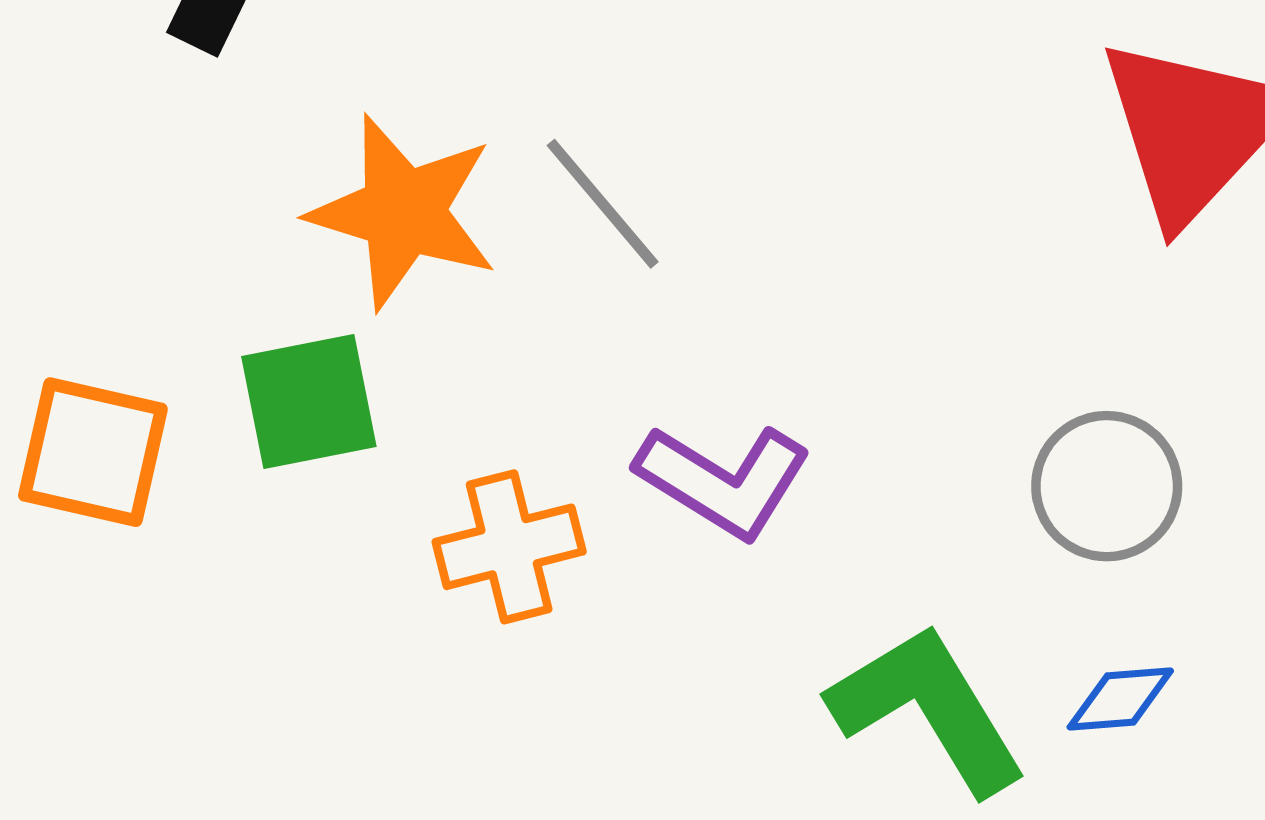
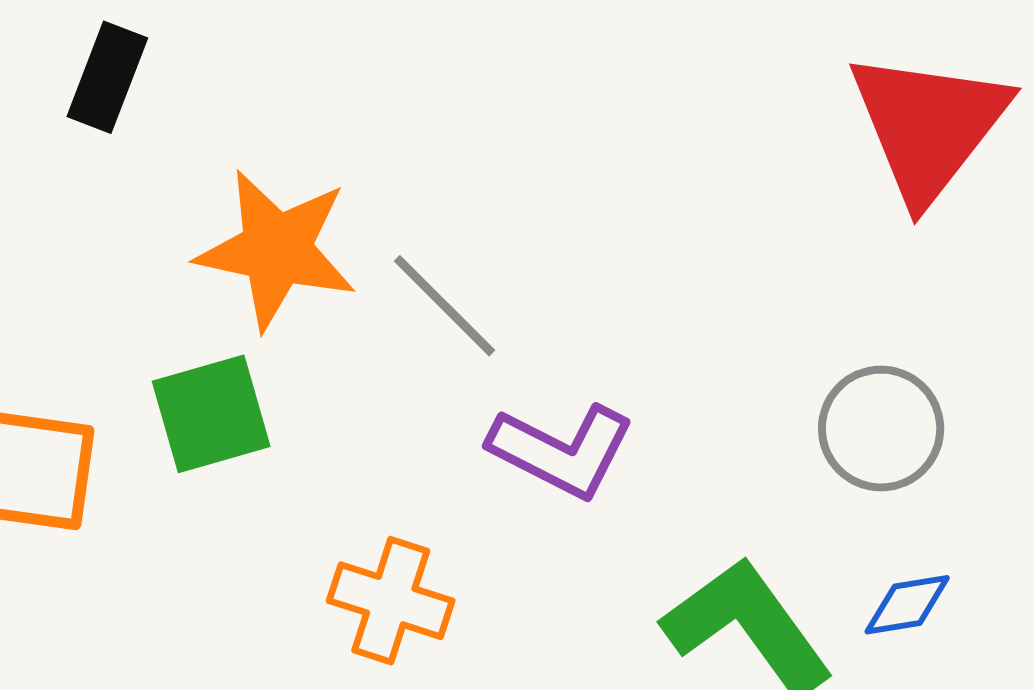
gray line: (603, 204) -> (444, 306), moved
orange cross: (509, 547) -> (391, 601), moved, turned 37

